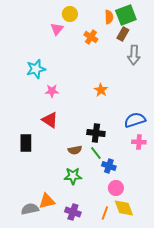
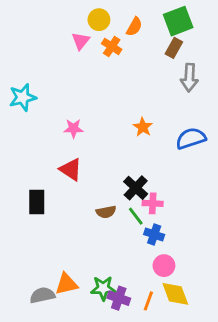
orange semicircle: (109, 17) -> (134, 27), moved, turned 32
orange cross: (91, 37) -> (112, 47), moved
cyan star: (36, 69) -> (23, 97), moved
blue semicircle: (135, 120) -> (191, 138), moved
black cross: (96, 133) -> (136, 188), turned 36
pink cross: (139, 142) -> (153, 203), moved
green star: (73, 176) -> (103, 288), moved
purple cross: (73, 212) -> (119, 298), moved

